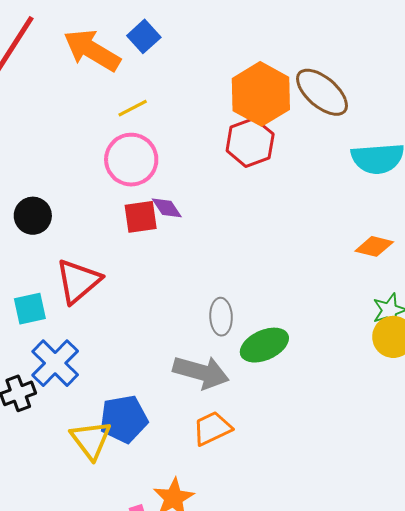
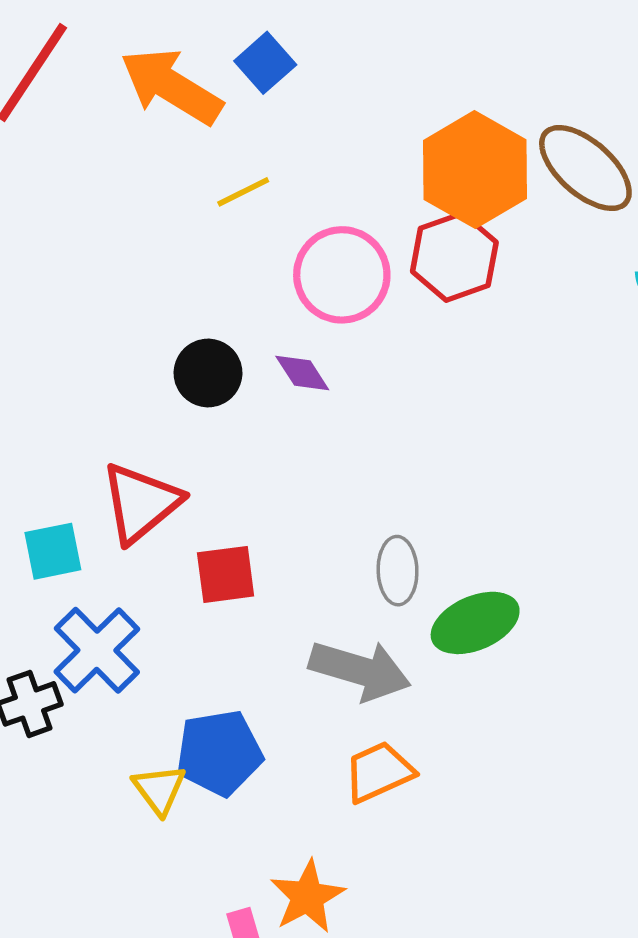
pink circle: (131, 160) -> (342, 275), moved
black circle: (33, 216) -> (208, 373), moved
red square: (141, 217) -> (226, 574), moved
yellow triangle: (91, 440) -> (159, 789), size x0.7

